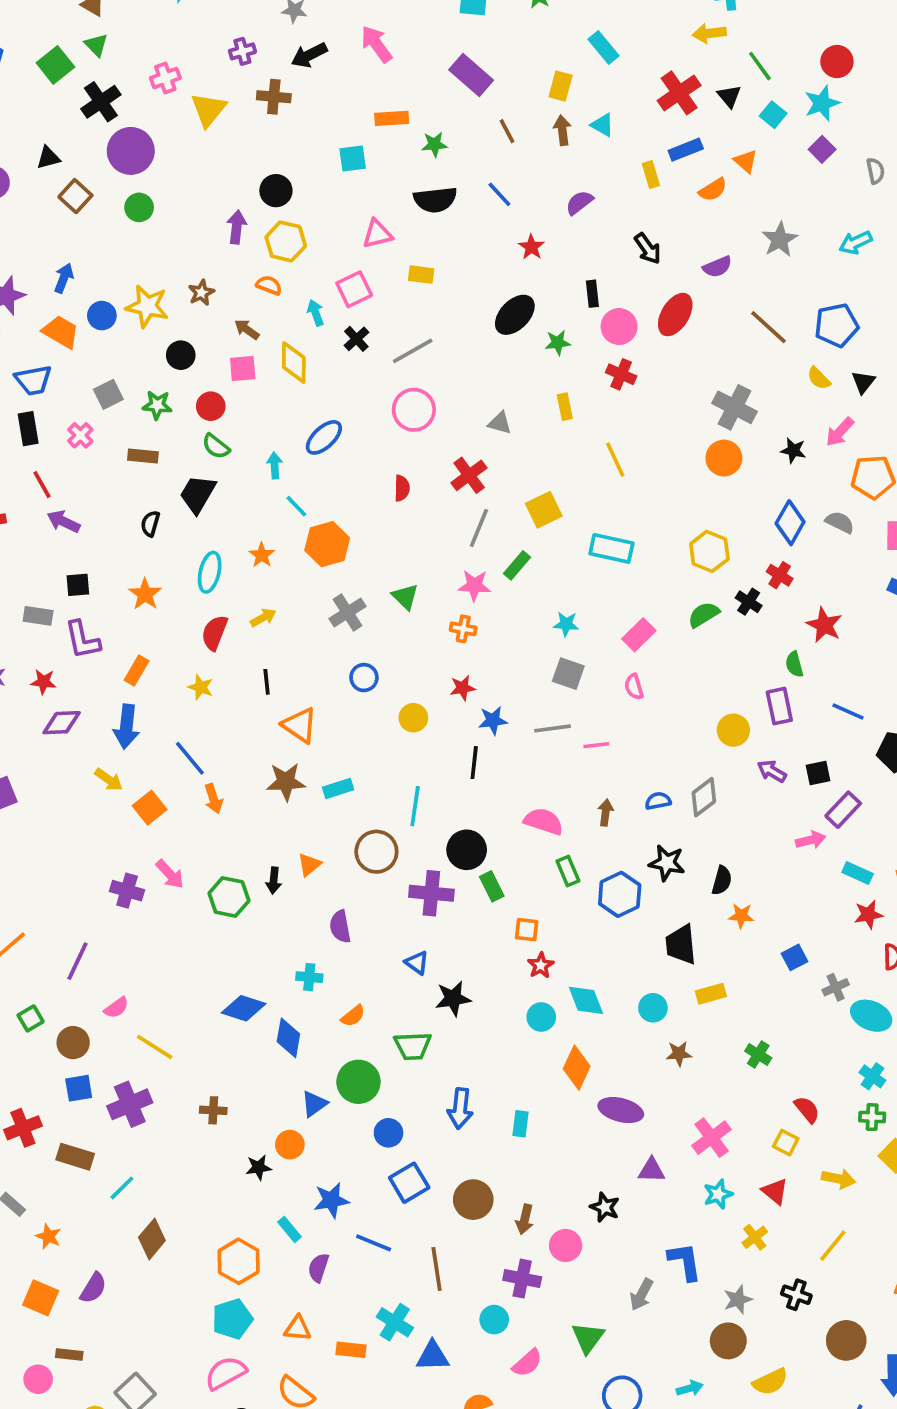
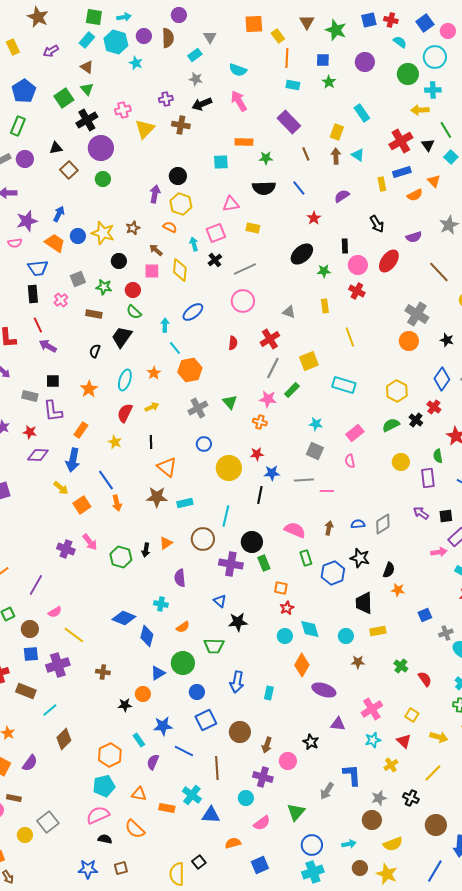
yellow circle: (413, 718) -> (229, 468), size x1.6
yellow circle: (733, 730) -> (401, 462), moved
red semicircle: (807, 1109) -> (425, 679), moved

